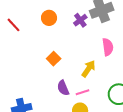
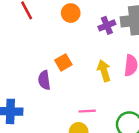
yellow arrow: (88, 69) -> (104, 71), moved, turned -66
purple semicircle: (63, 88) -> (44, 80), moved

